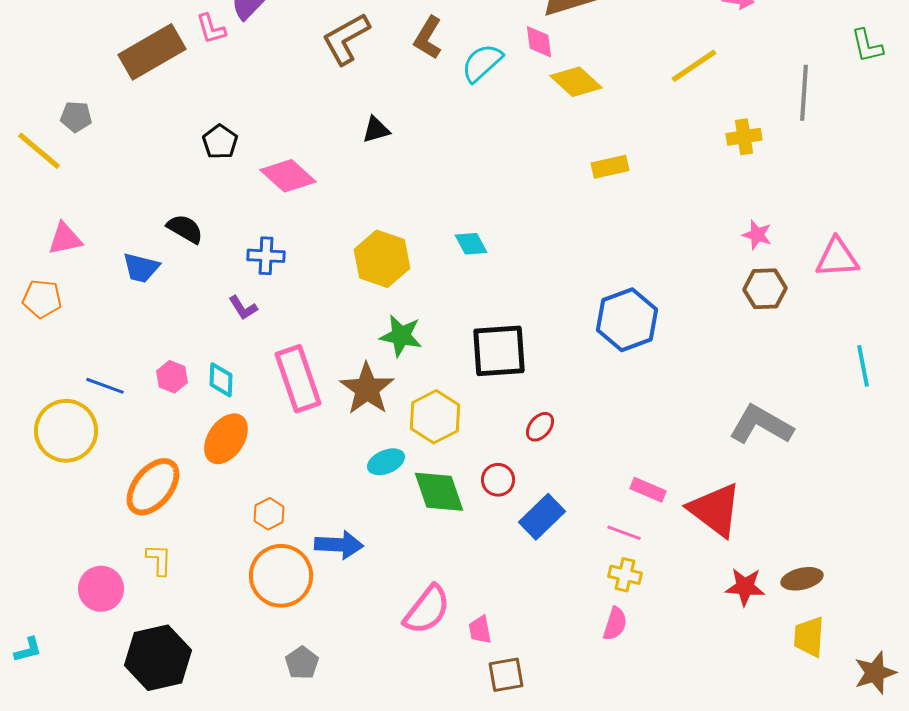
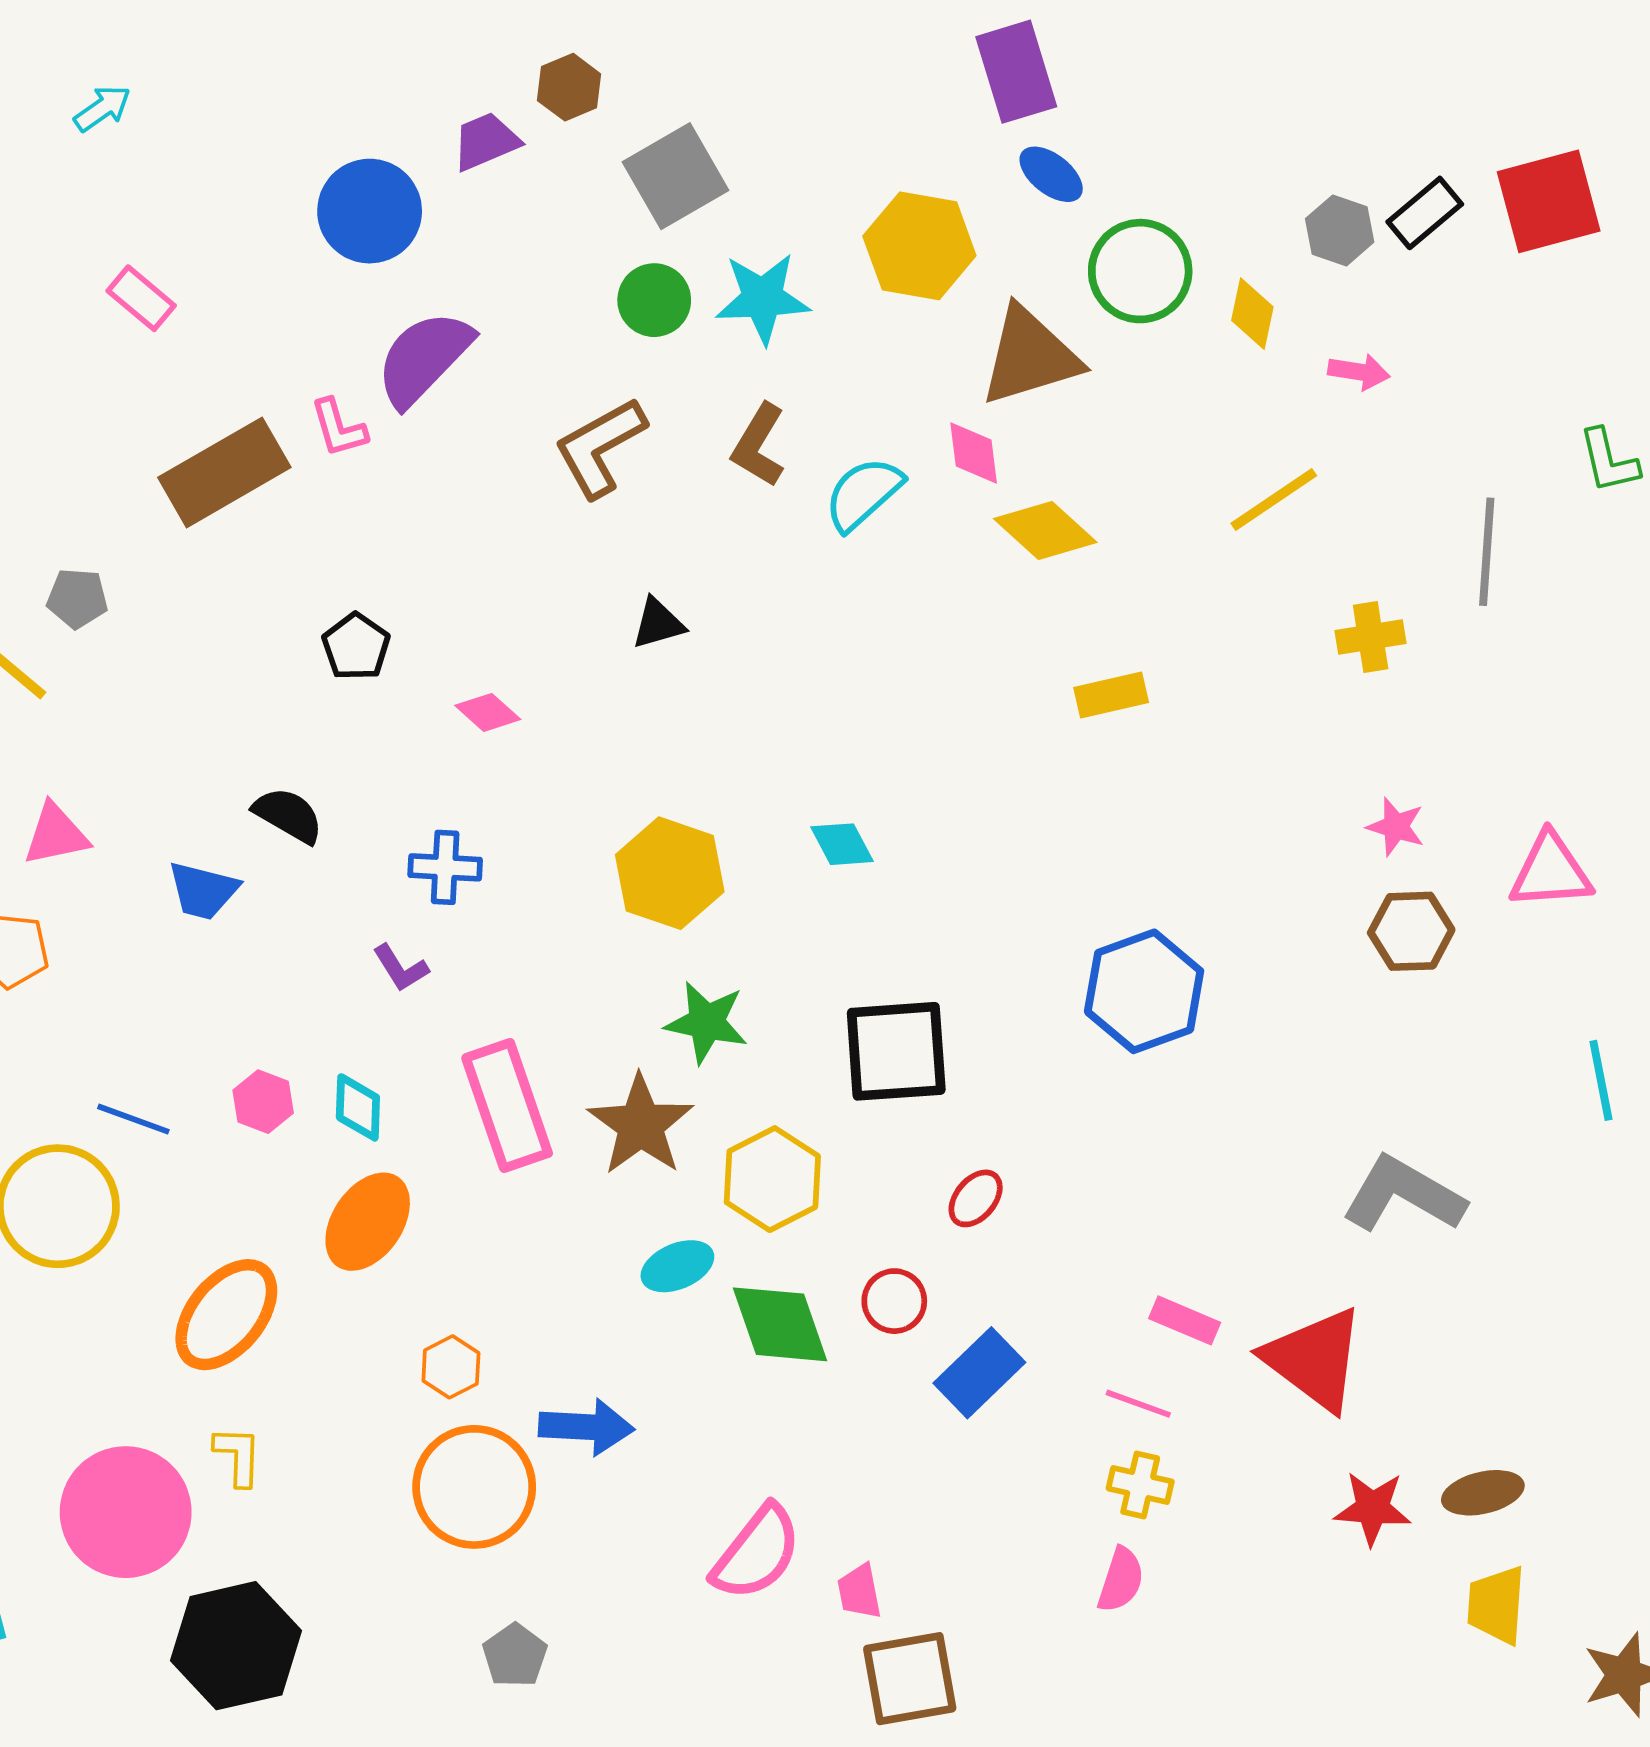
pink diamond: (288, 176) -> (488, 712), size x0.6
pink circle: (101, 589) -> (126, 1512), size x1.5
brown square: (506, 675) -> (910, 1679), size x1.4

